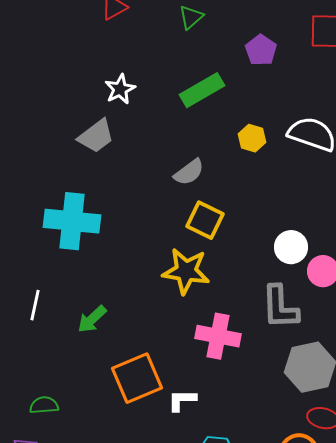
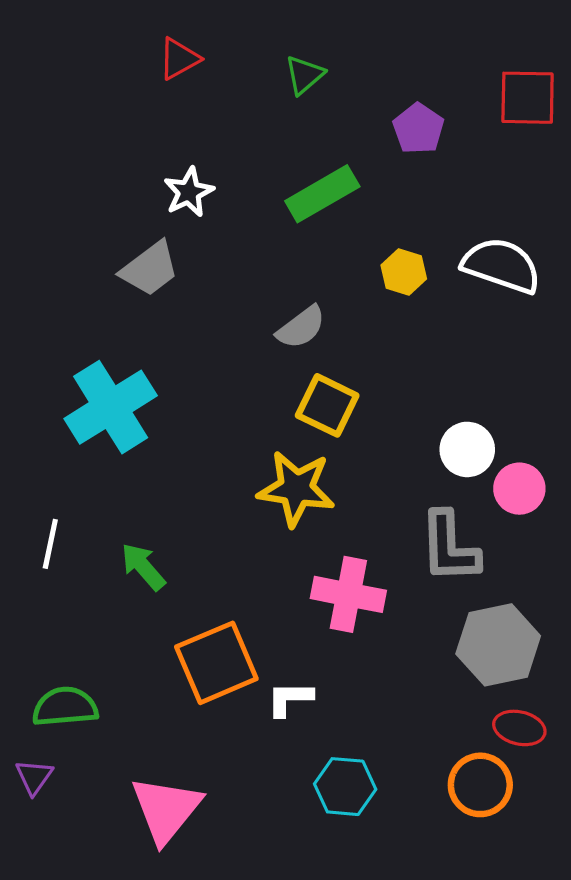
cyan cross: (72, 221) -> (111, 407), turned -38
green arrow: (92, 319) -> (143, 567), turned 92
green semicircle: (44, 405) -> (65, 707), size x1.4

